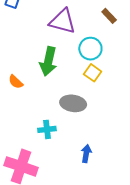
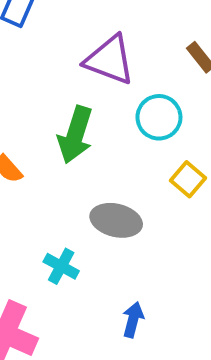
yellow square: (93, 73) -> (188, 179), moved
cyan cross: (47, 129) -> (61, 266), turned 30

